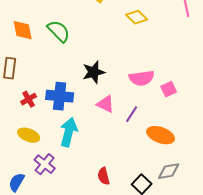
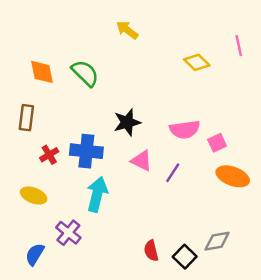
yellow diamond: (137, 17) -> (197, 62), moved
yellow ellipse: (29, 135) -> (34, 196), moved
orange ellipse: (161, 135) -> (233, 176), moved
red semicircle: (104, 176) -> (151, 251), moved

